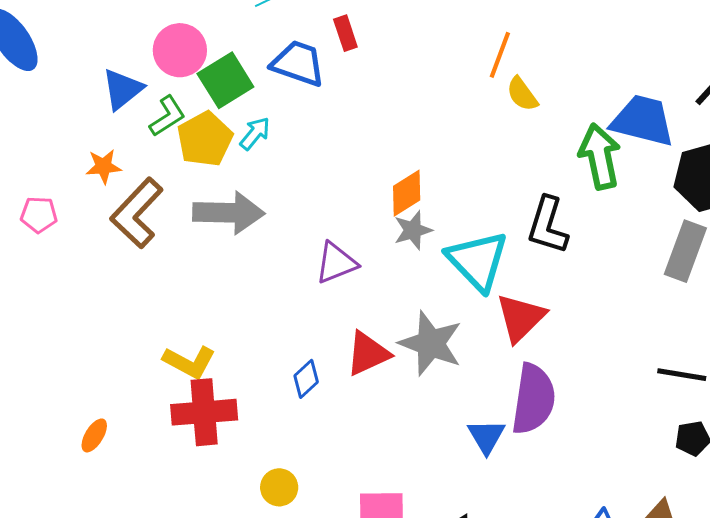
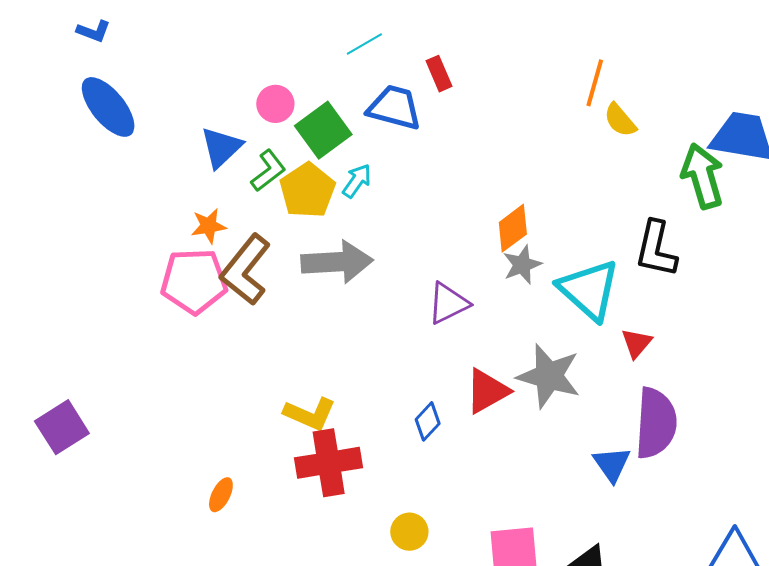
pink circle: (180, 50) -> (275, 104), size x0.7
pink pentagon: (39, 215) -> (194, 281), moved, size x1.8
red triangle: (521, 318) -> (637, 343), size x0.6

